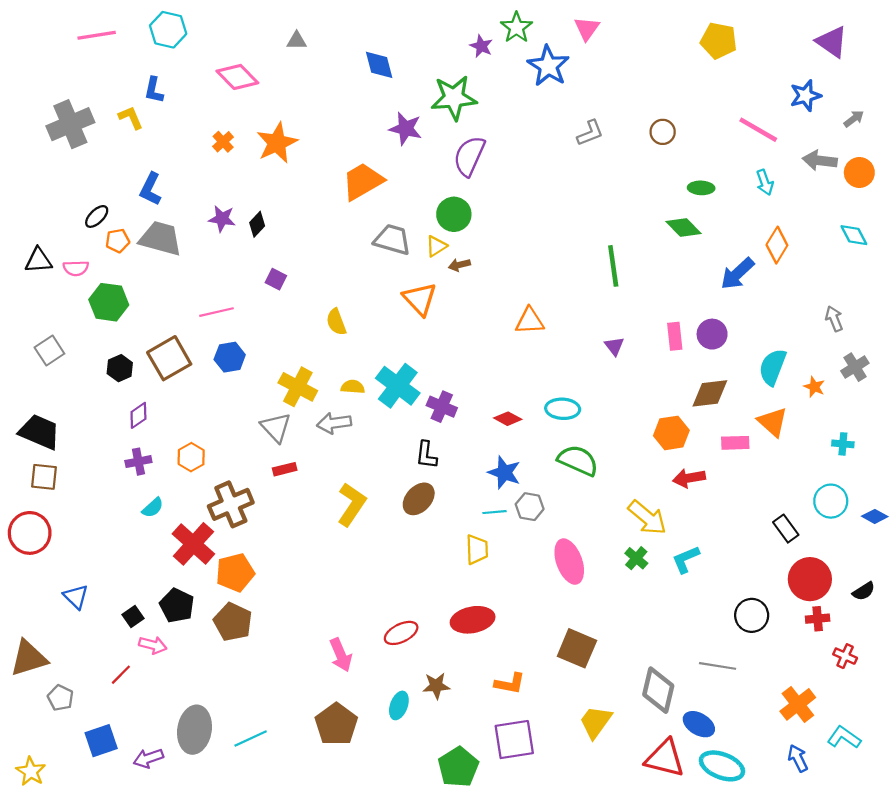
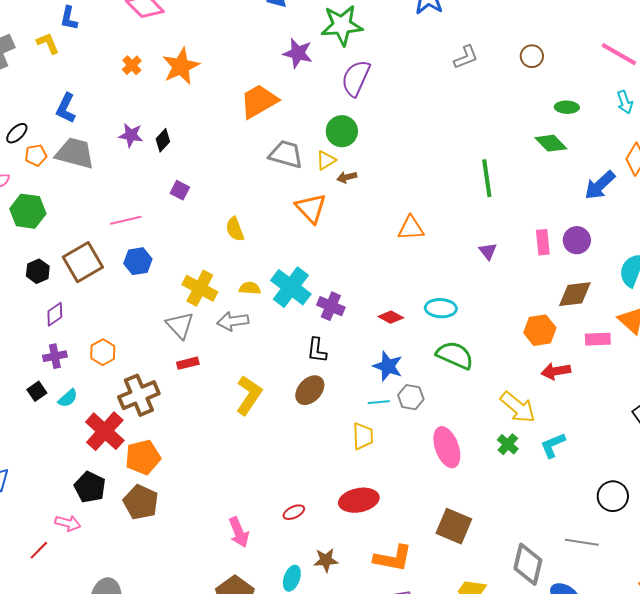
black square: (133, 616) -> (37, 391), moved
red ellipse: (401, 633) -> (294, 512), size x0.7
orange L-shape: (510, 684) -> (393, 558), size x1.4

